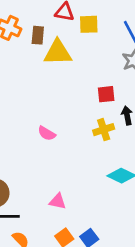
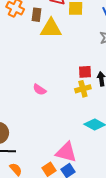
red square: (106, 94) -> (85, 72), moved
pink triangle: (58, 201) -> (66, 152), moved, size x1.6

